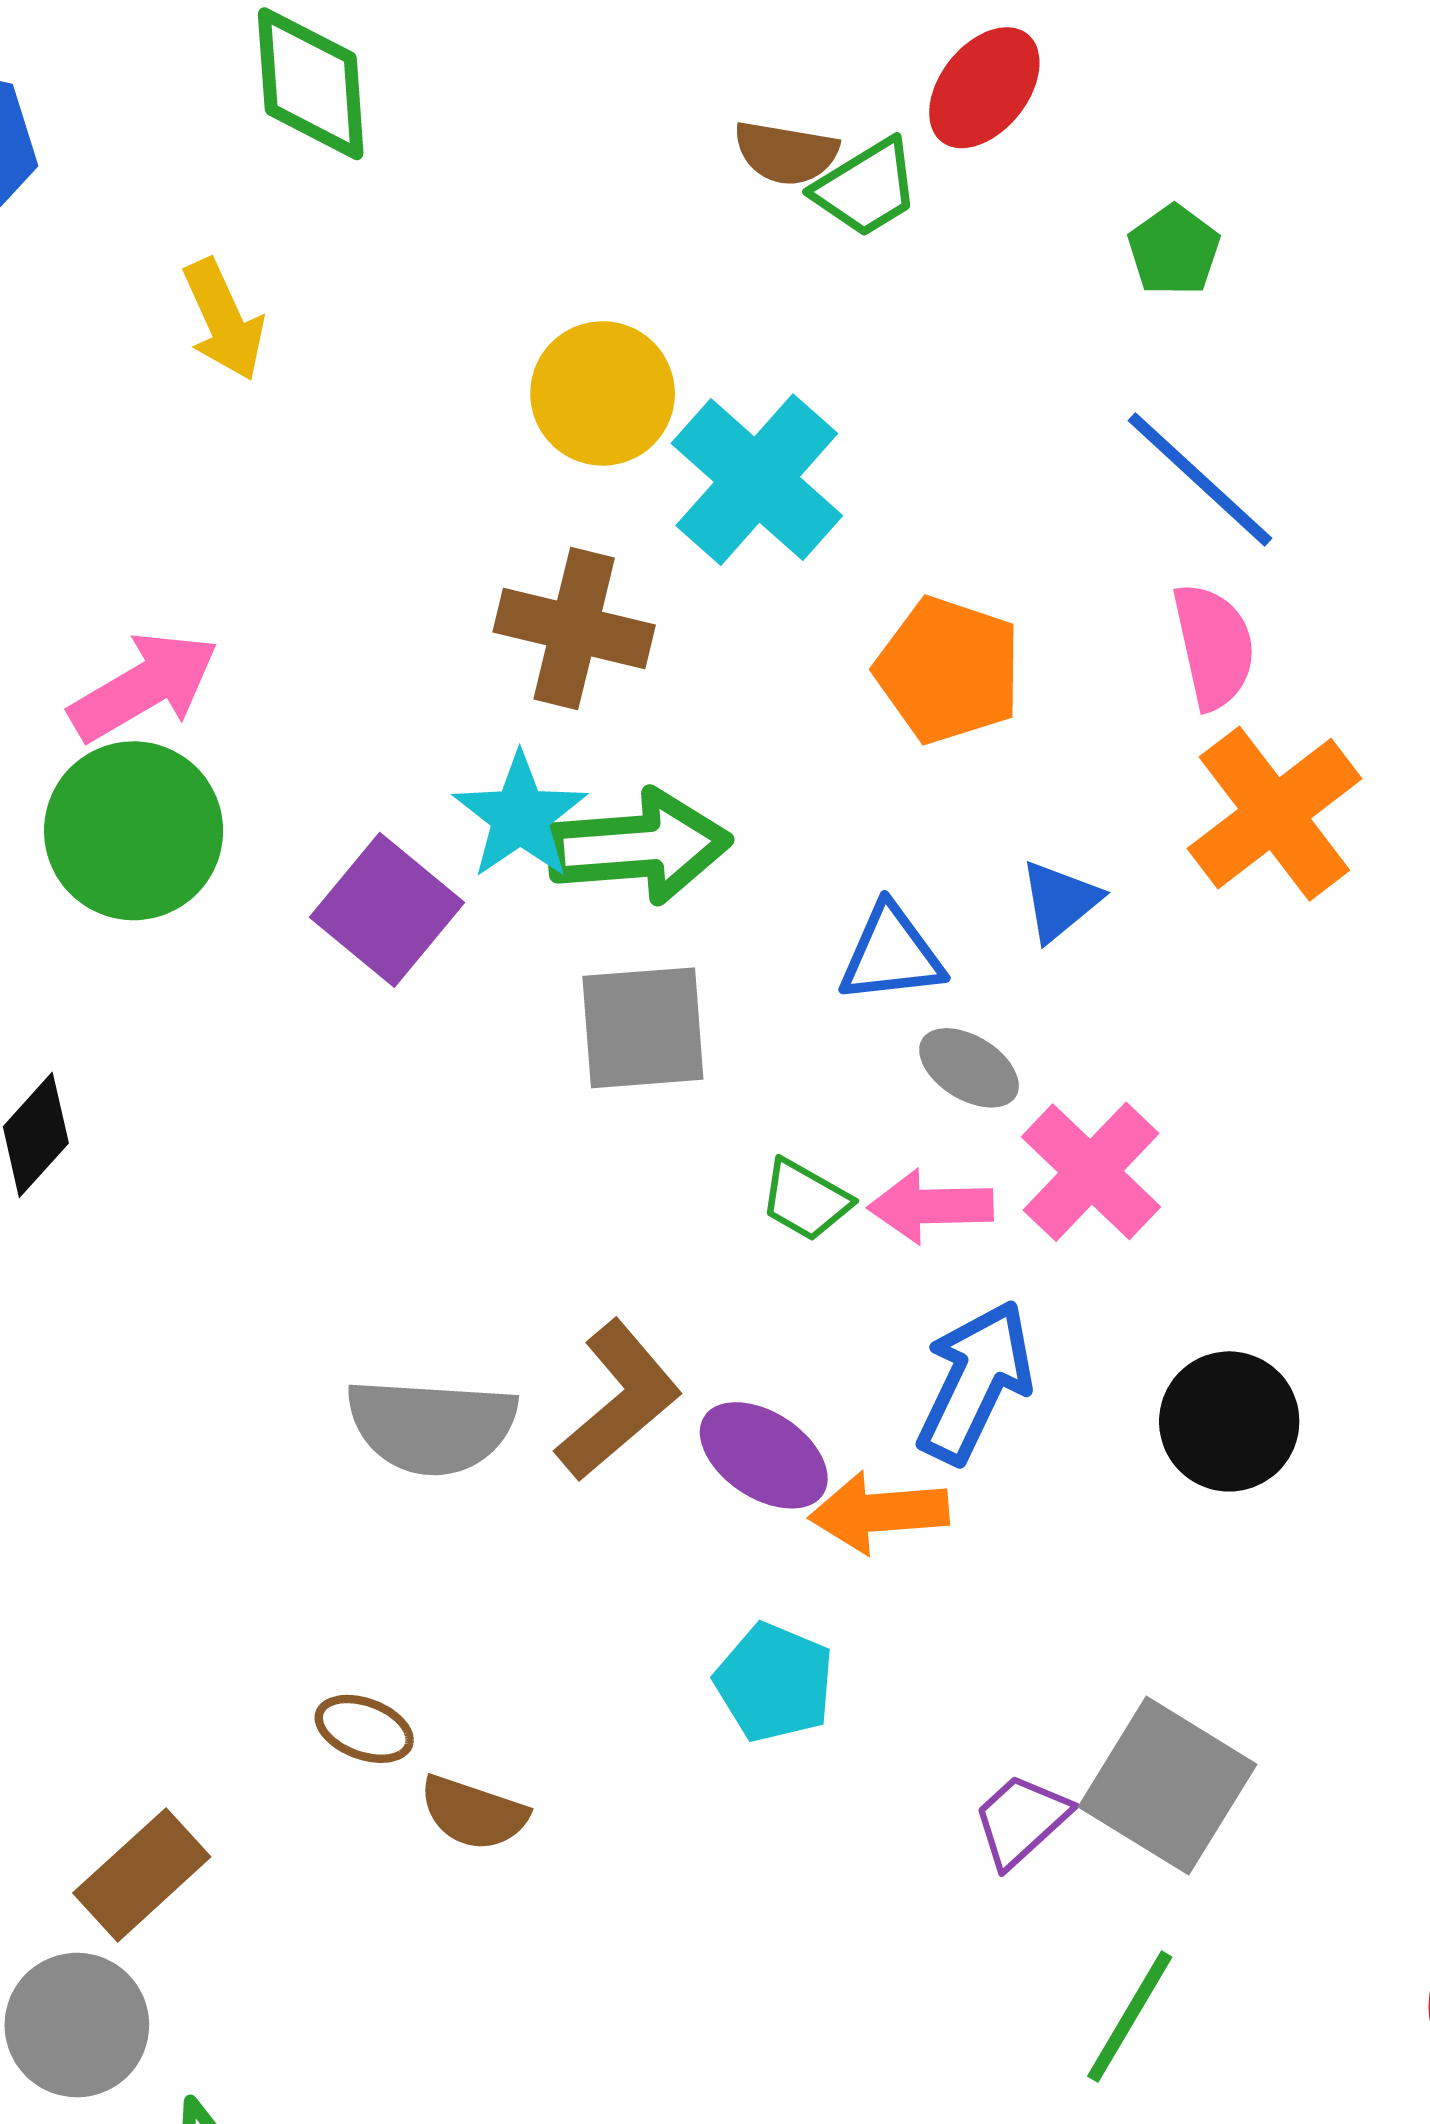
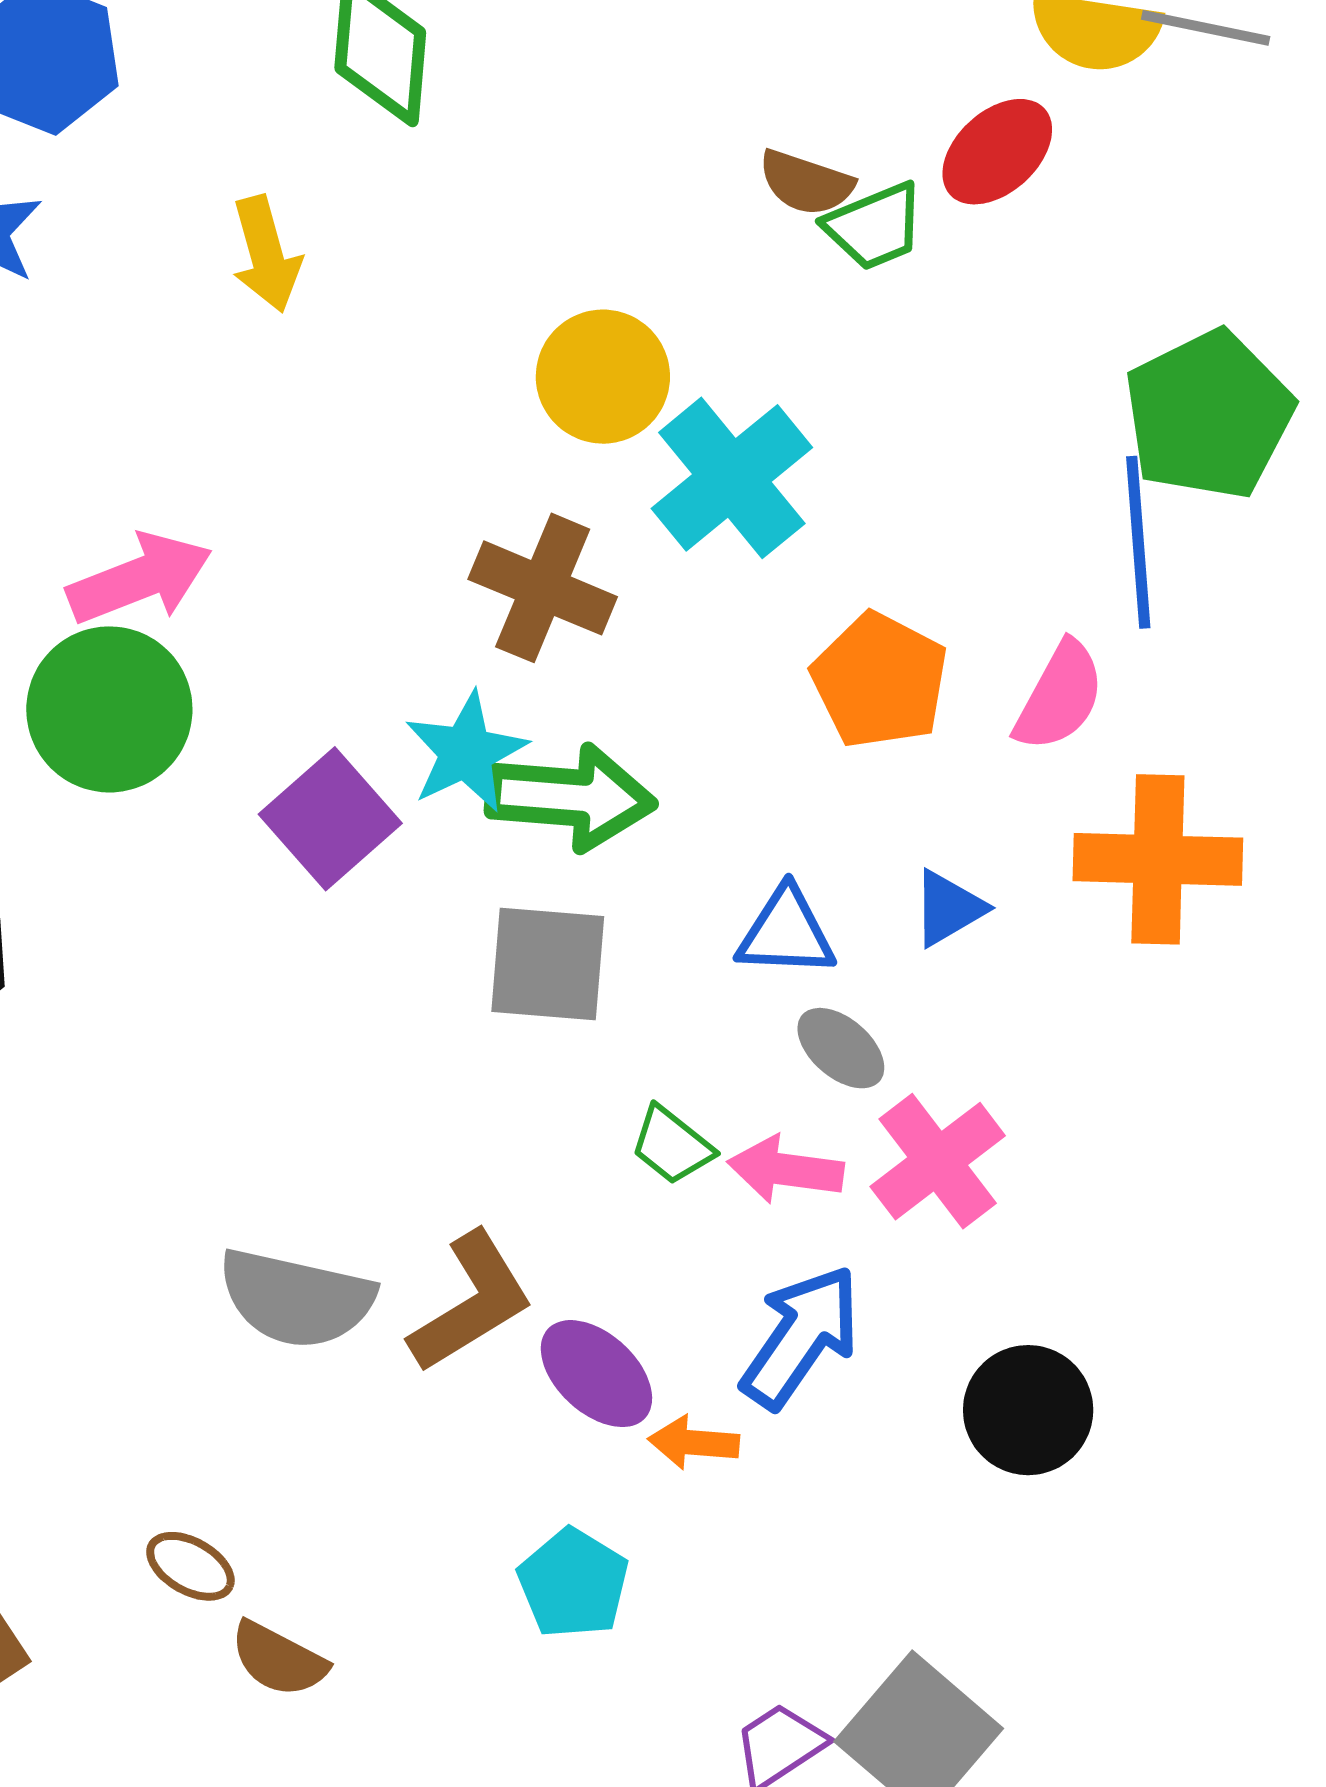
green pentagon: (1174, 250) -> (1209, 415), moved, size x2.0
blue line: (1200, 479) -> (1138, 542), turned 34
pink semicircle: (1214, 646) -> (1060, 696), moved, turned 32
orange cross: (1274, 814) -> (1158, 859), turned 30
orange arrow: (879, 1512) -> (694, 1443), size x0.7

